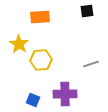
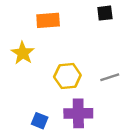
yellow hexagon: (41, 60) -> (67, 76), moved

